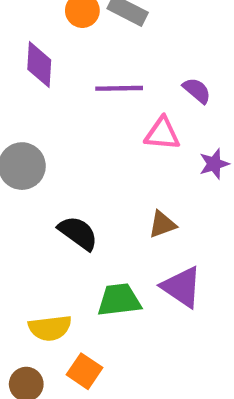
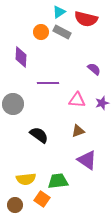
purple line: (119, 88) -> (48, 83), moved
pink triangle: (162, 134) -> (77, 100), moved
green trapezoid: (119, 300) -> (58, 181), moved

